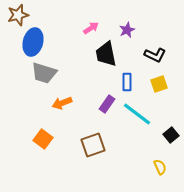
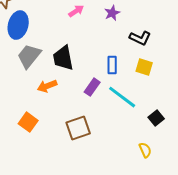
black trapezoid: (106, 54) -> (63, 58), moved
gray trapezoid: (44, 73) -> (29, 56), turned 112
yellow square: (159, 84) -> (144, 67), turned 36

